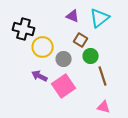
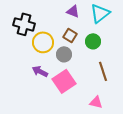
brown square: (81, 40) -> (70, 35), moved
green circle: (91, 56) -> (93, 41), moved
pink triangle: (104, 107) -> (96, 102), moved

